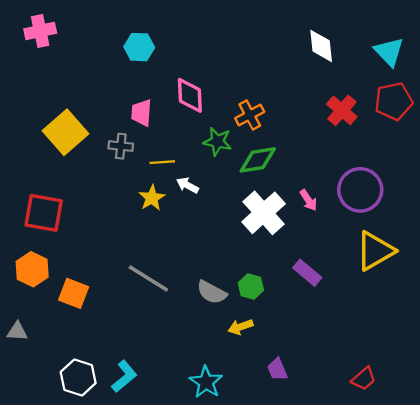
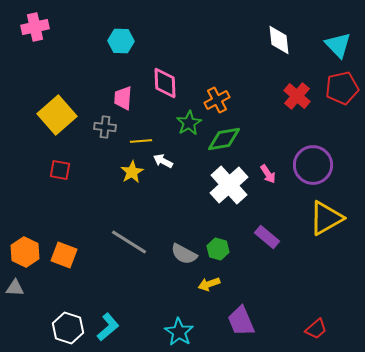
green star: (217, 141) -> (189, 123), turned 30
red square: (44, 213) -> (60, 170), moved, size x0.6
orange hexagon: (32, 269) -> (25, 252), moved
purple trapezoid: (277, 369) -> (241, 321), size x1.5

